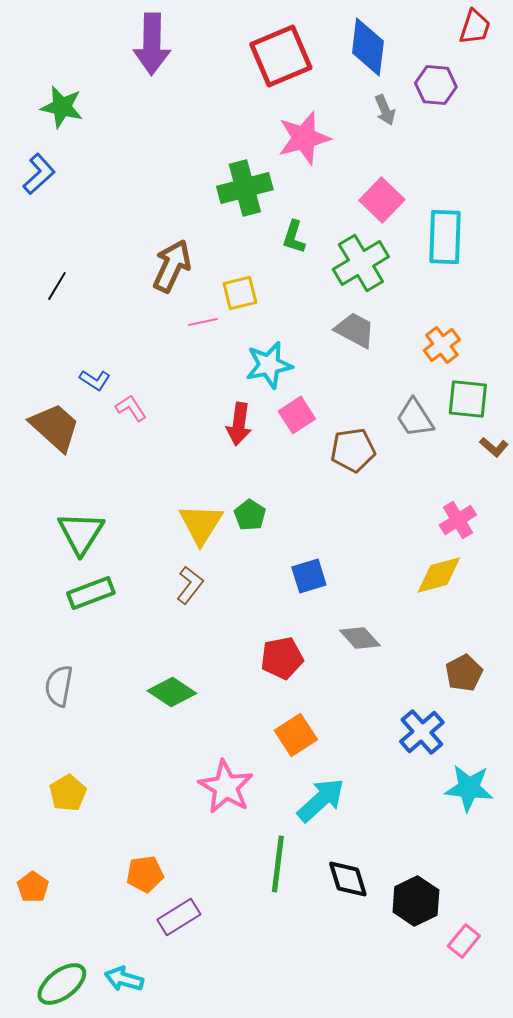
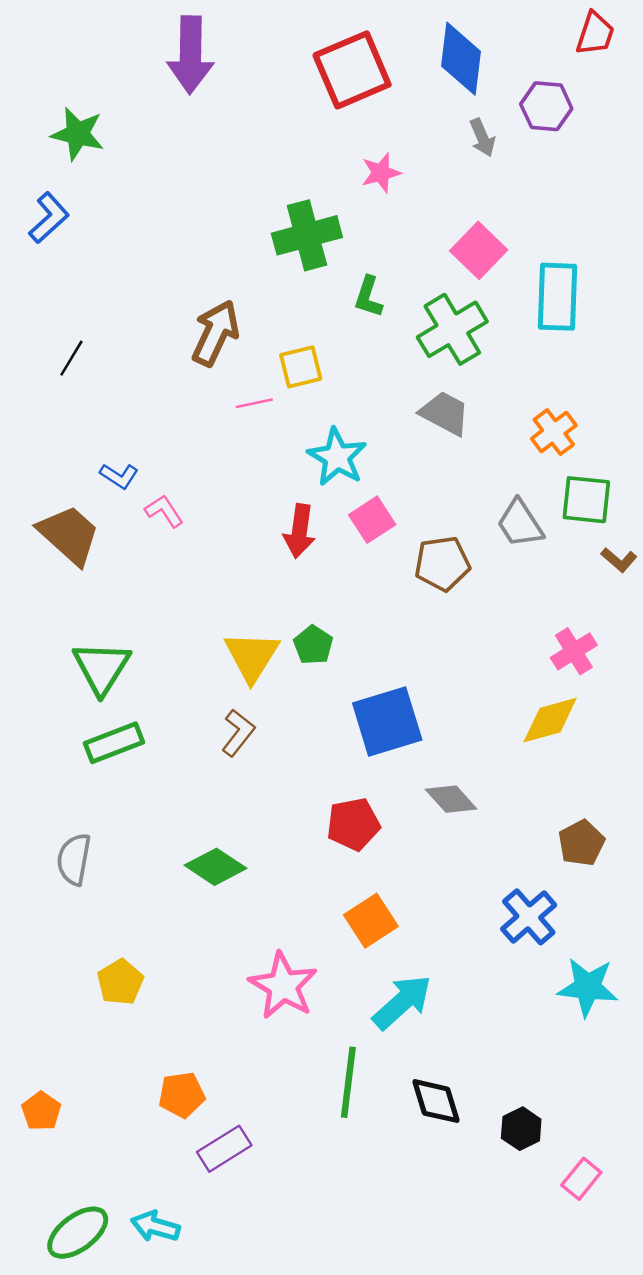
pink star: (304, 138) -> (381, 173), size x0.6
cyan star: (269, 365) -> (337, 457), turned -30
blue square: (309, 576) -> (387, 721), size x1.6
yellow pentagon: (68, 793) -> (120, 982), moved
black hexagon: (416, 901) -> (521, 1129), size x0.7

